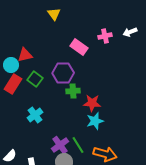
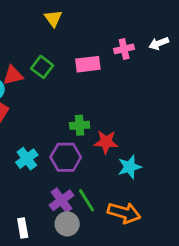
pink rectangle: (79, 47) -> (88, 64), turned -42
purple hexagon: (63, 73) -> (66, 157), moved
green square: (35, 79) -> (42, 67), moved
cyan star: (95, 121) -> (130, 167), moved

